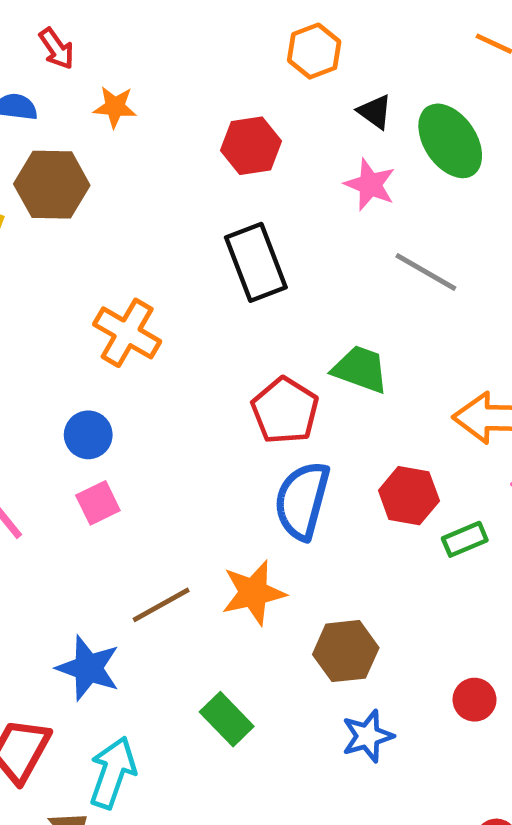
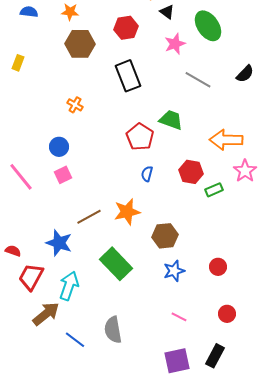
black triangle: (375, 112) -> (167, 12), moved
brown hexagon: (52, 185) -> (80, 44), moved
pink star: (370, 185) -> (175, 44), turned 30
orange cross: (127, 333) -> (75, 105), size x0.6
blue semicircle: (302, 500) -> (147, 174), size x0.5
red circle: (474, 700) -> (218, 267), moved
green rectangle: (227, 719) -> (116, 264), size x1.5

